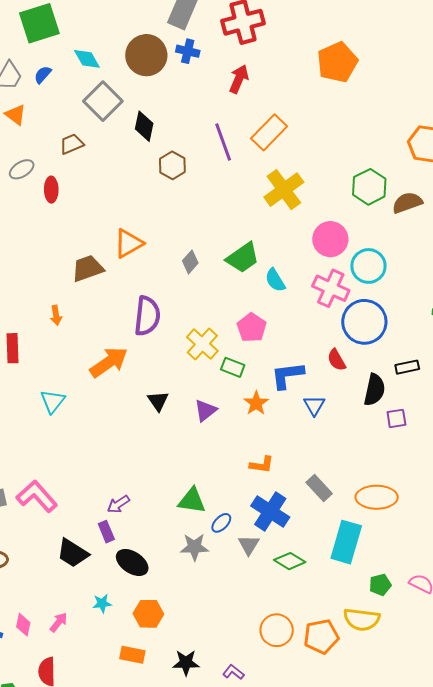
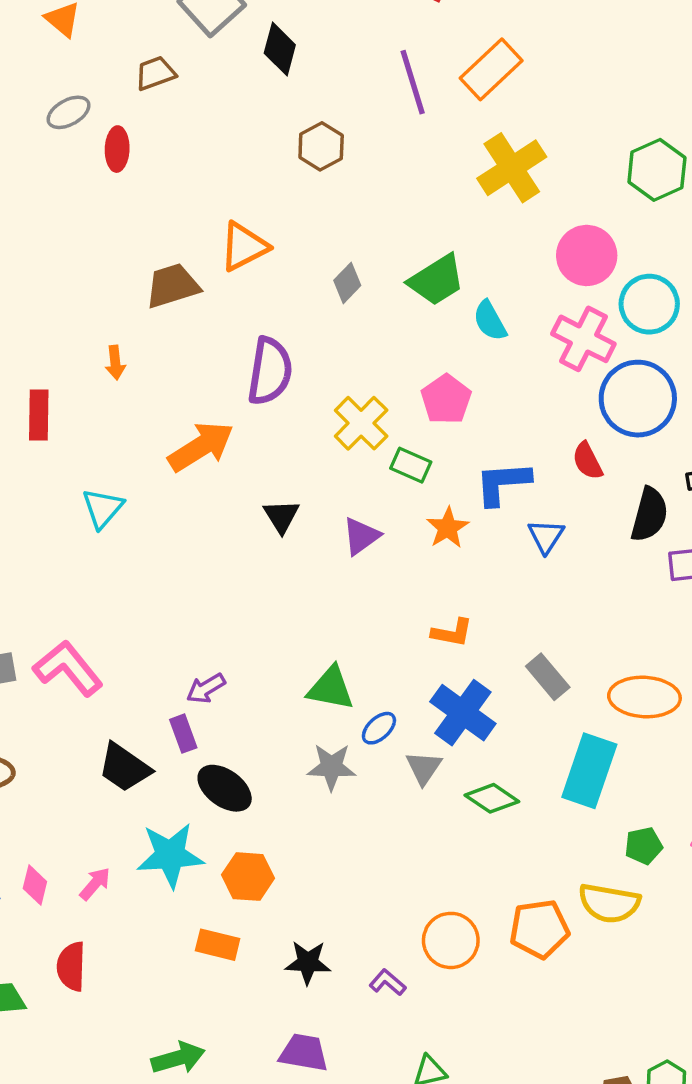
brown hexagon: (172, 165) -> (321, 146), moved
cyan star: (102, 603) -> (170, 855), size x2.0
orange circle: (277, 630) -> (451, 940), moved

